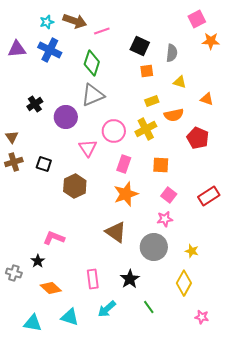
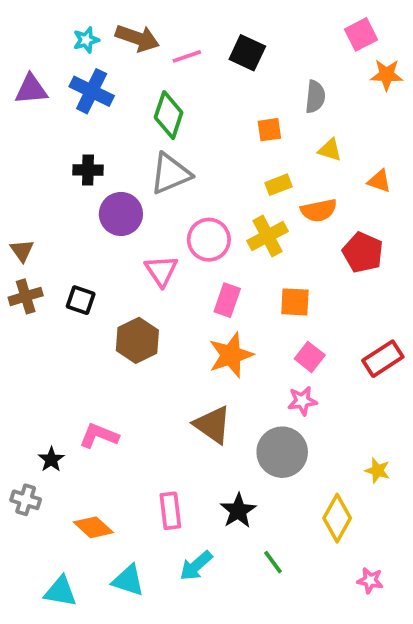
black square: (140, 46) -> (247, 53), moved
black cross: (35, 104) -> (88, 170), moved, turned 35
yellow star: (192, 251) -> (377, 470), moved
black star: (38, 261) -> (51, 459), moved

